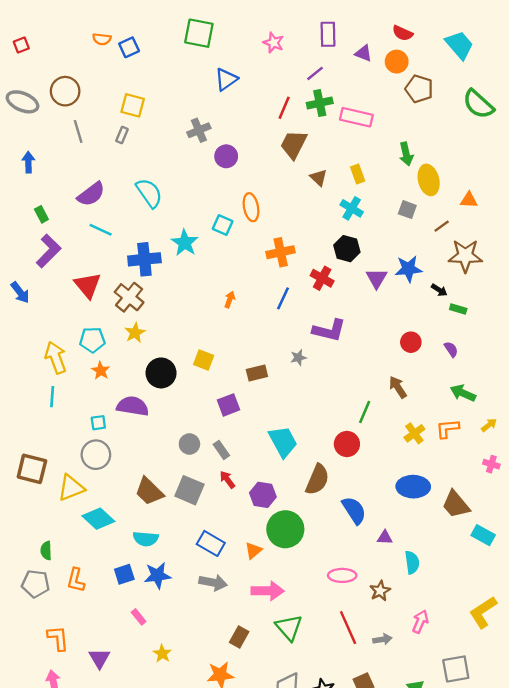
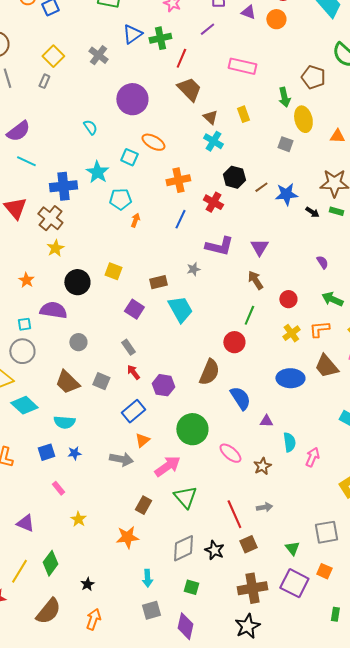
brown pentagon: (419, 89) -> (313, 77), moved
green cross: (320, 103) -> (160, 38), moved
yellow square: (133, 105) -> (53, 56), turned 30
gray cross: (199, 130) -> (98, 55), moved, turned -30
brown trapezoid: (294, 144) -> (189, 89), turned 108
purple circle: (226, 156) -> (132, 99), size x1.6
cyan semicircle: (149, 193) -> (90, 127), moved, size x0.6
orange ellipse: (251, 207) -> (153, 142), turned -50
cyan cross: (352, 208) -> (213, 141), moved
brown line: (442, 226) -> (261, 187), moved
purple triangle: (377, 278) -> (259, 247), moved
green rectangle: (458, 309) -> (336, 211), moved
cyan pentagon: (92, 340) -> (120, 199), moved
red circle: (411, 342) -> (288, 299), moved
brown arrow: (398, 387) -> (255, 280), moved
purple square: (229, 405) -> (134, 309), turned -36
cyan trapezoid: (283, 442) -> (180, 309), moved
gray circle: (189, 444) -> (78, 342), moved
gray square: (189, 490) -> (101, 381), size x0.7
brown trapezoid: (456, 504) -> (326, 366), moved
green circle: (285, 529) -> (192, 429), moved
blue rectangle: (211, 543) -> (133, 411), moved, turned -70
orange triangle: (253, 551) -> (142, 440), moved
blue star: (157, 575) -> (74, 453), size x0.6
pink ellipse: (342, 575) -> (230, 453), turned 40
pink arrow: (268, 591) -> (167, 466), turned -36
pink arrow: (420, 622) -> (312, 457), moved
red line: (348, 628) -> (234, 514), moved
purple triangle: (99, 658) -> (25, 523), turned -36

